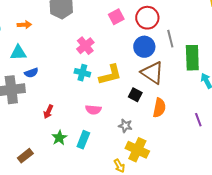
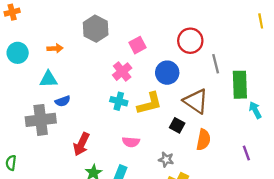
pink square: (116, 17) -> (137, 45), moved
blue circle: (144, 47) -> (167, 73), moved
red arrow: (48, 112) -> (81, 144), size x1.5

